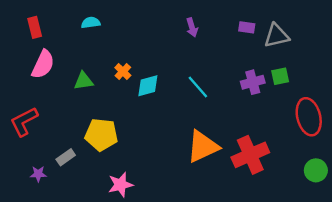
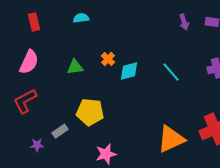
purple arrow: (192, 27) -> (184, 22), moved
pink semicircle: (43, 64) -> (29, 62), moved
orange triangle: (203, 147) -> (171, 139), moved

